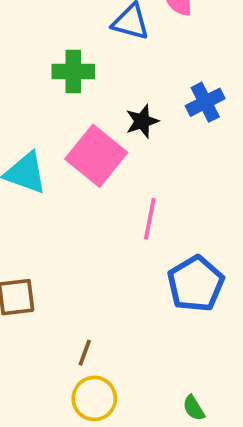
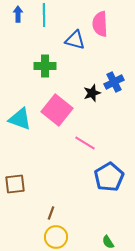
black star: (142, 121) -> (92, 93), moved
pink line: (150, 219) -> (85, 143), turned -70

